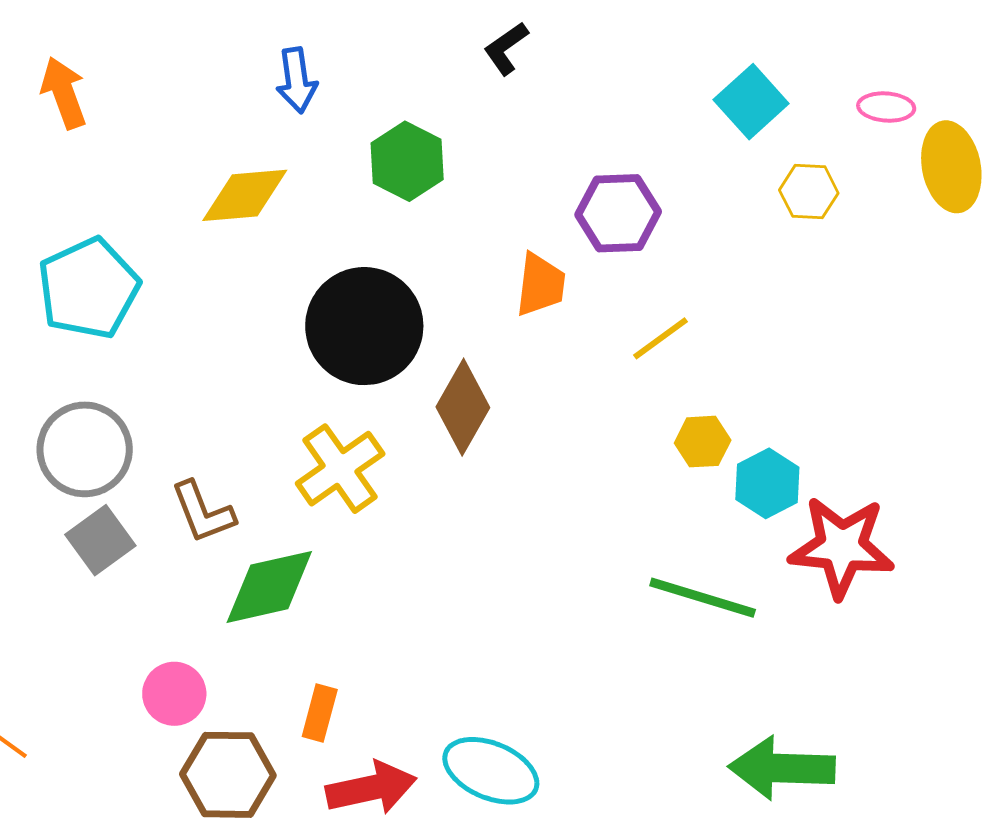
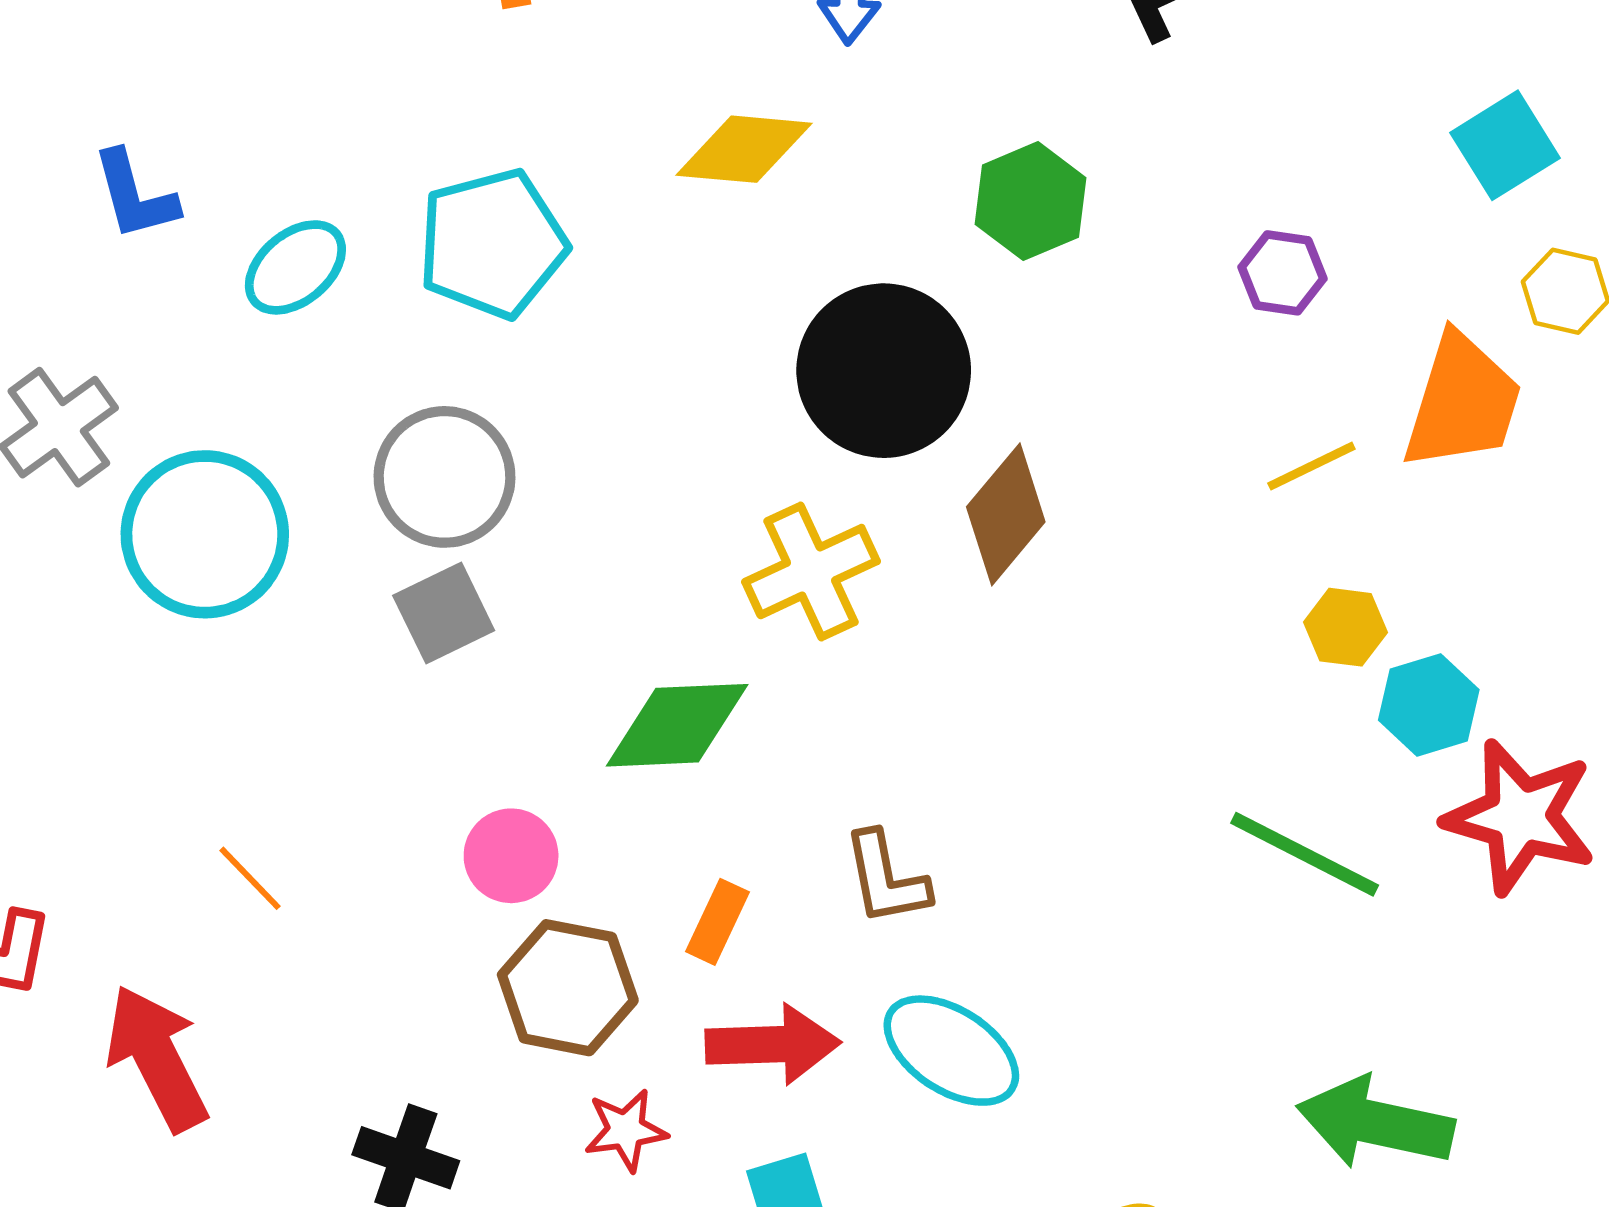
green hexagon: (407, 161) -> (1031, 201), moved
purple hexagon: (618, 213) -> (1282, 273), size x0.7
orange trapezoid: (541, 285) -> (1462, 402), moved, size x1.5
brown L-shape: (203, 512) -> (886, 878), moved

